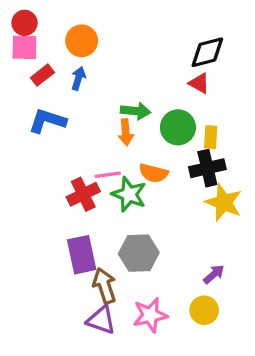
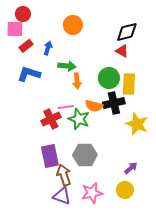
red circle: (24, 23) -> (23, 14), moved
orange circle: (82, 41) -> (73, 25), moved
green arrow: (136, 111) -> (67, 66), moved
yellow rectangle: (211, 137) -> (129, 84), size x1.5
black cross: (207, 168) -> (114, 103), moved

